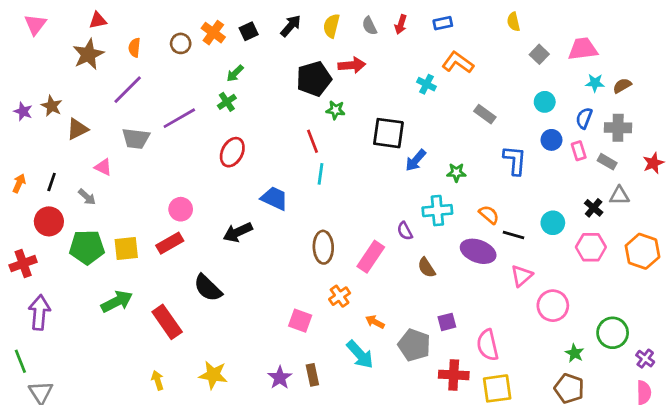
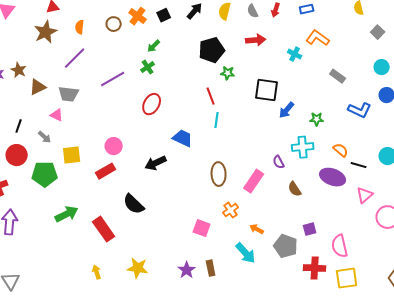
red arrow: (352, 65) -> (256, 40), moved
gray trapezoid: (136, 139) -> (69, 94), moved
blue L-shape: (515, 160) -> (360, 110), turned 110
yellow square: (126, 249) -> (72, 155), moved

